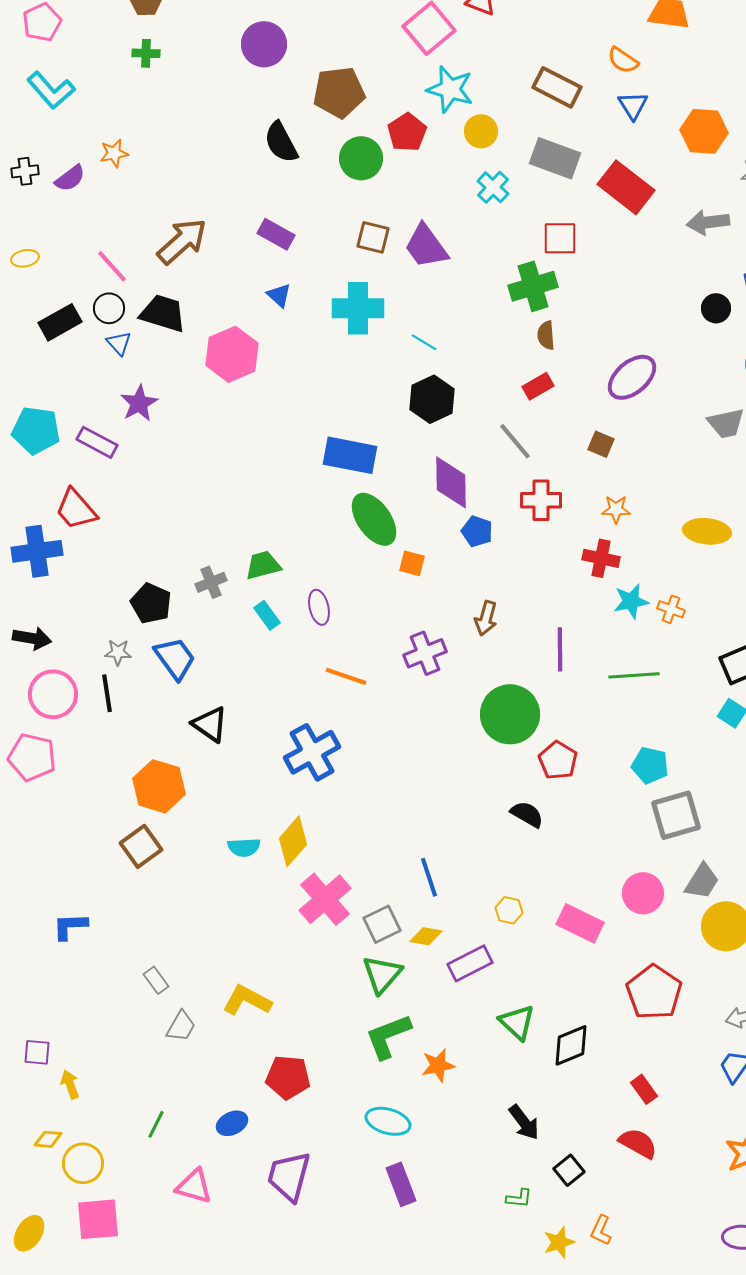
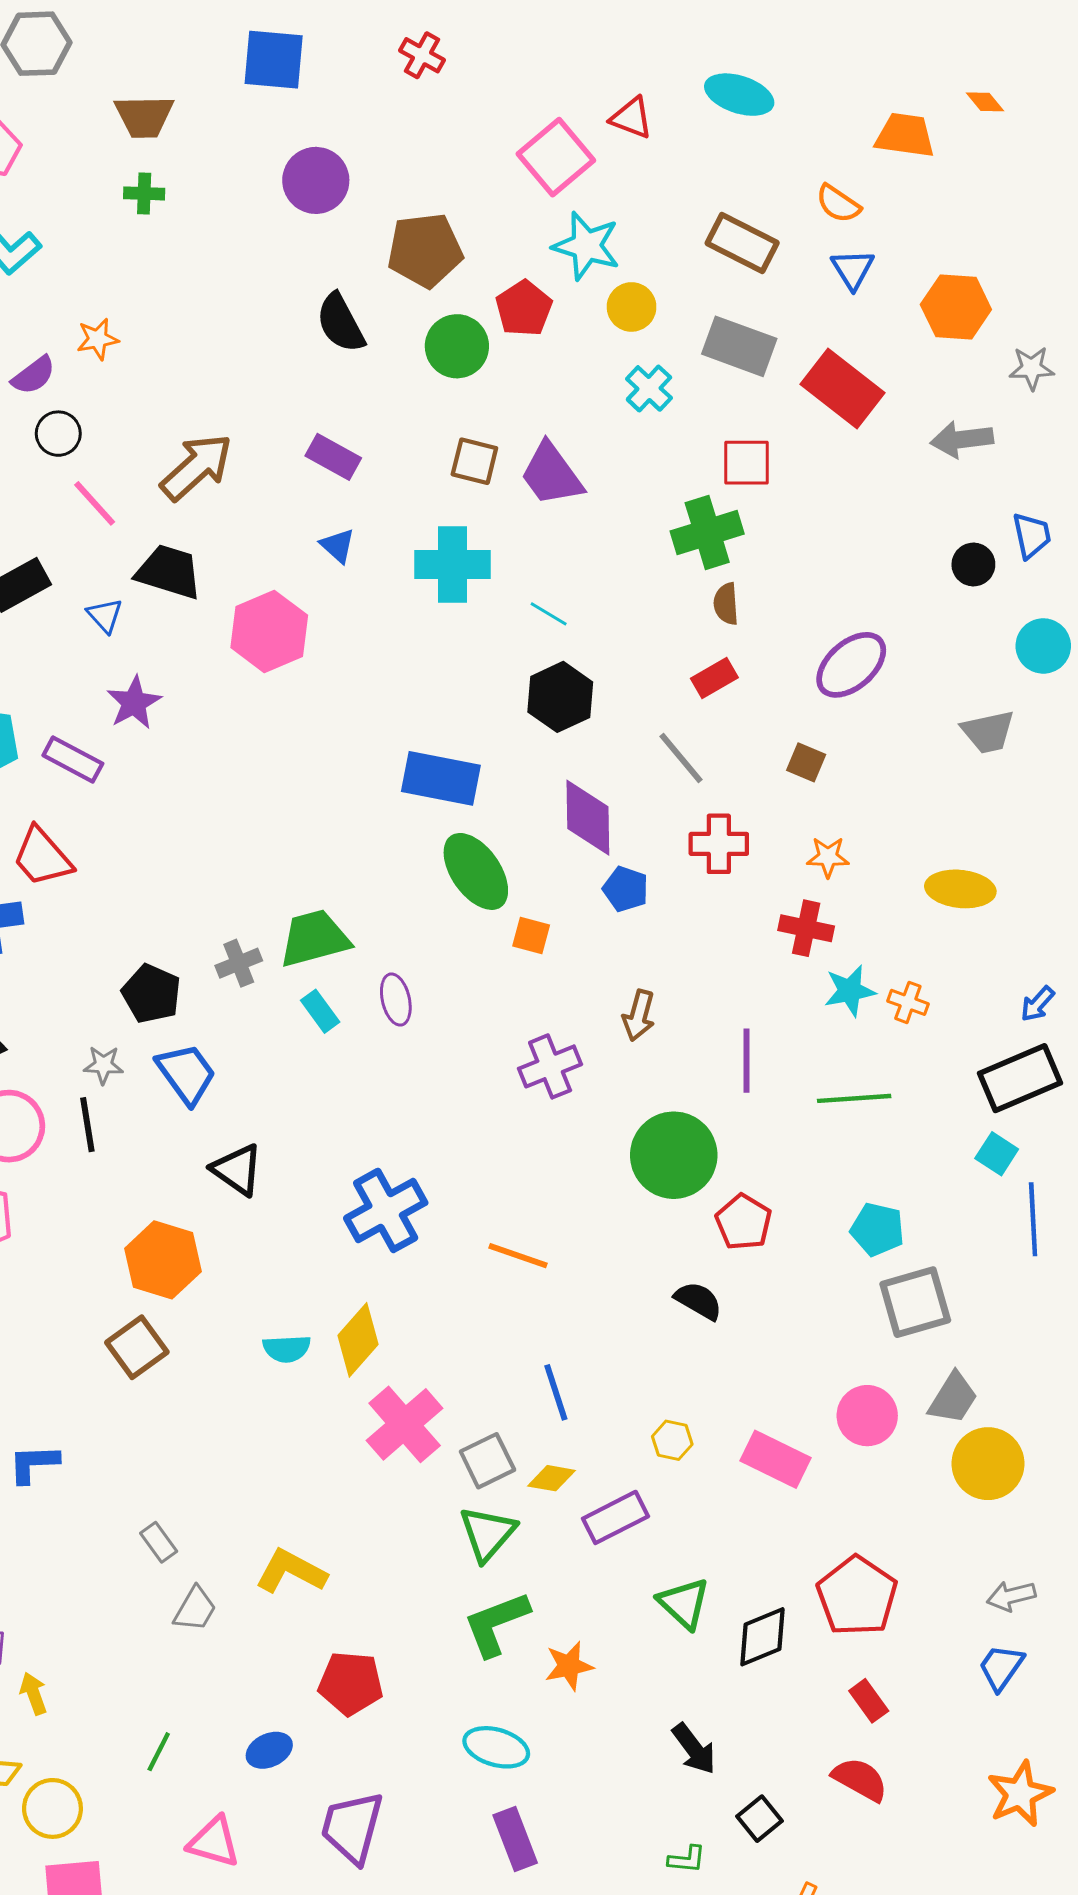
black circle: (109, 308) -> (58, 434), moved
green trapezoid: (263, 565) -> (314, 938), size x1.4
orange line: (346, 676) -> (518, 1256), moved
red pentagon: (654, 992) -> (857, 1596), moved

